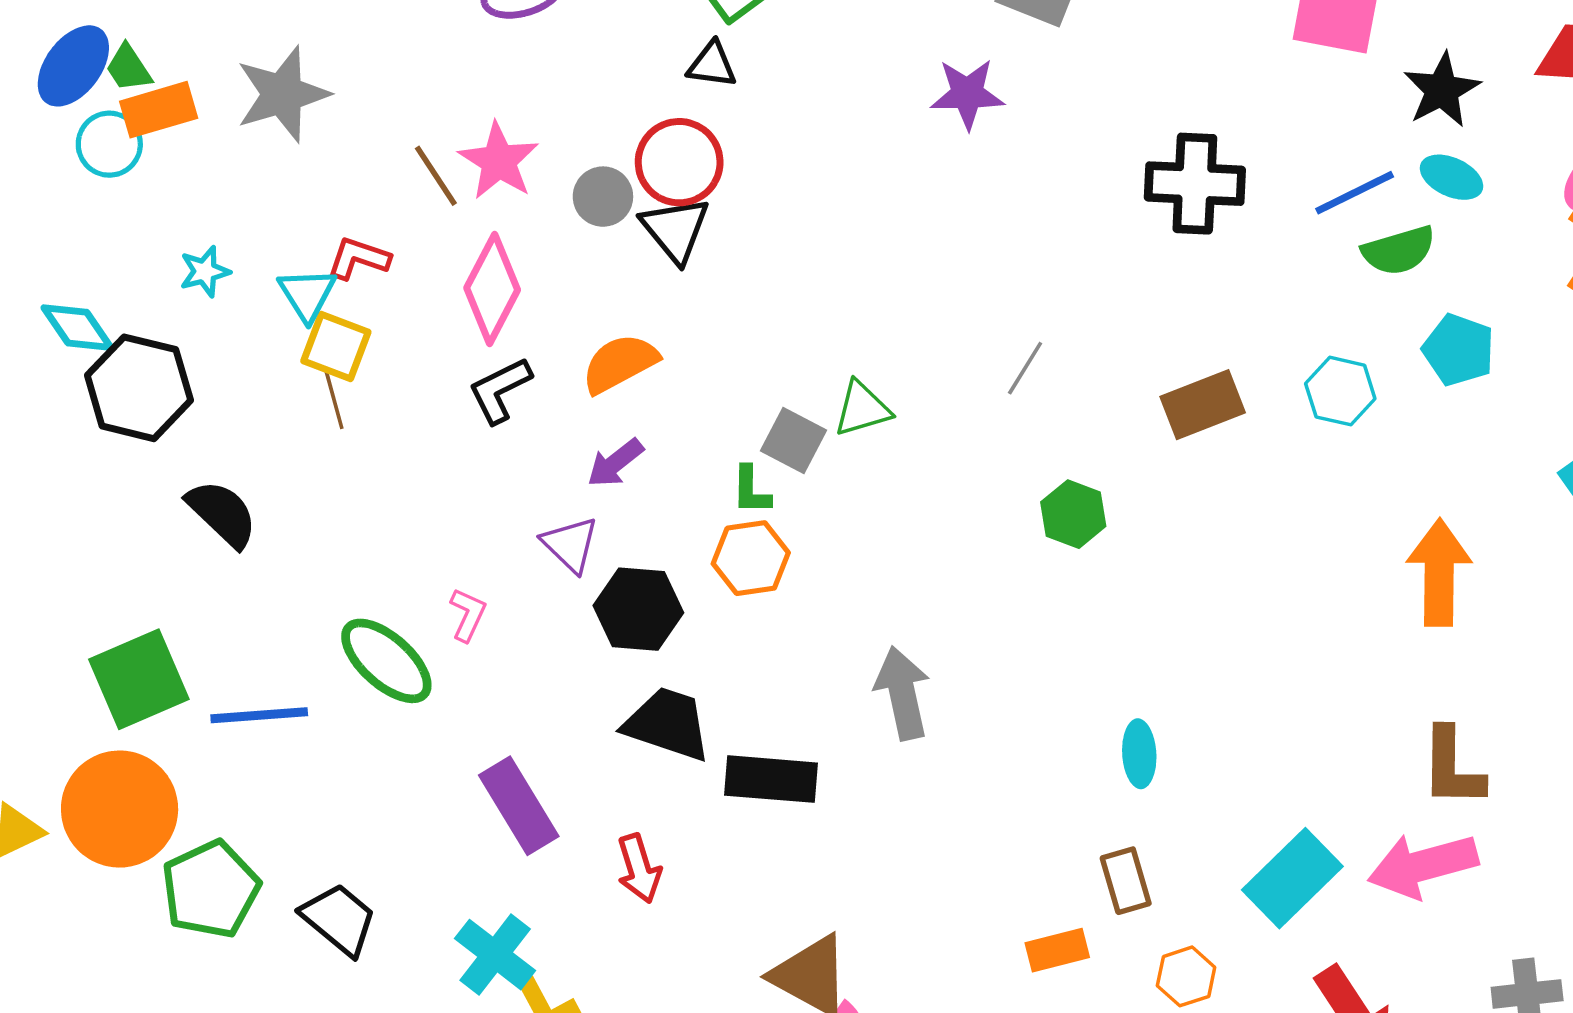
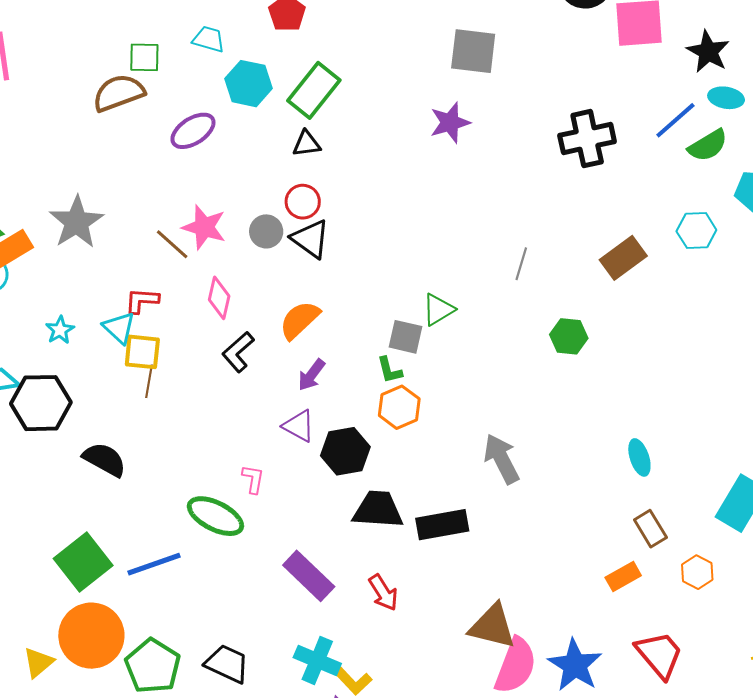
red circle: (679, 162) -> (303, 202), size x0.7
pink diamond: (492, 289) -> (219, 298), size x0.7
brown line: (334, 400) -> (149, 381), turned 40

